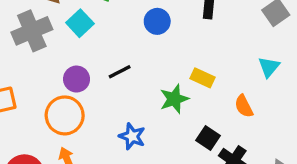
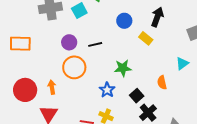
yellow rectangle: (203, 78) -> (146, 38), moved
orange circle: (65, 115) -> (74, 67), moved
blue star: (132, 136) -> (107, 90), moved

